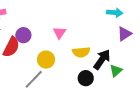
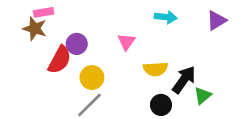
cyan arrow: (115, 13) -> (166, 17), moved
purple triangle: (124, 34) -> (217, 20), moved
yellow circle: (46, 60) -> (92, 78), moved

